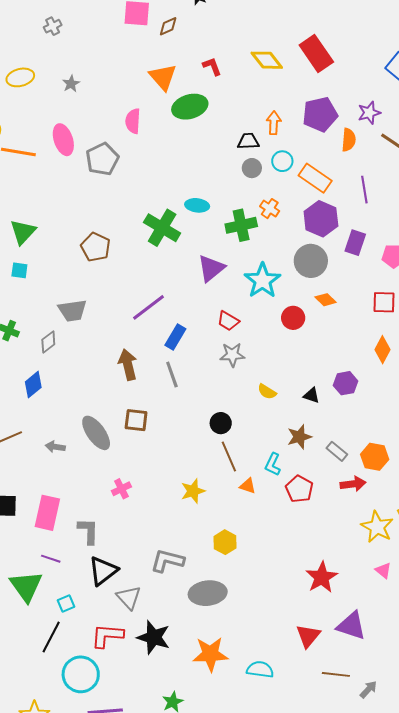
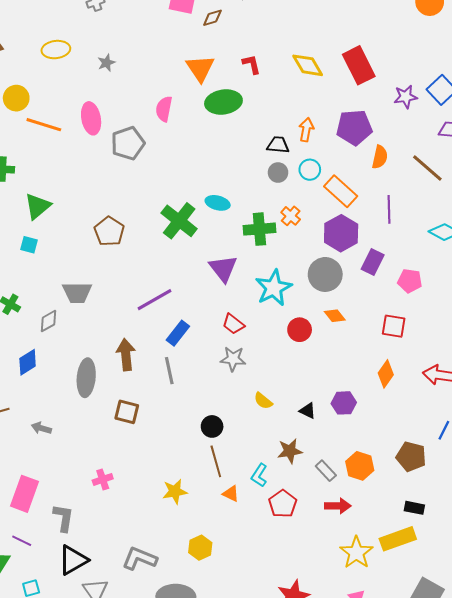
purple star: (369, 113) -> (406, 97), moved
purple triangle: (211, 268) -> (223, 269), turned -36
gray ellipse: (96, 433) -> (86, 378), moved, turned 33
orange hexagon: (375, 457) -> (360, 466), moved

